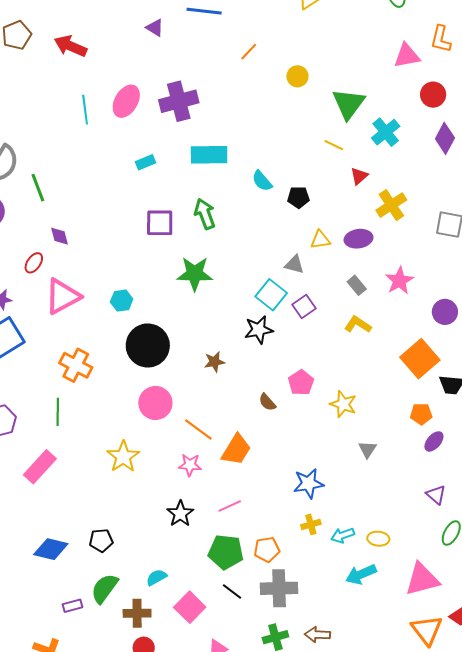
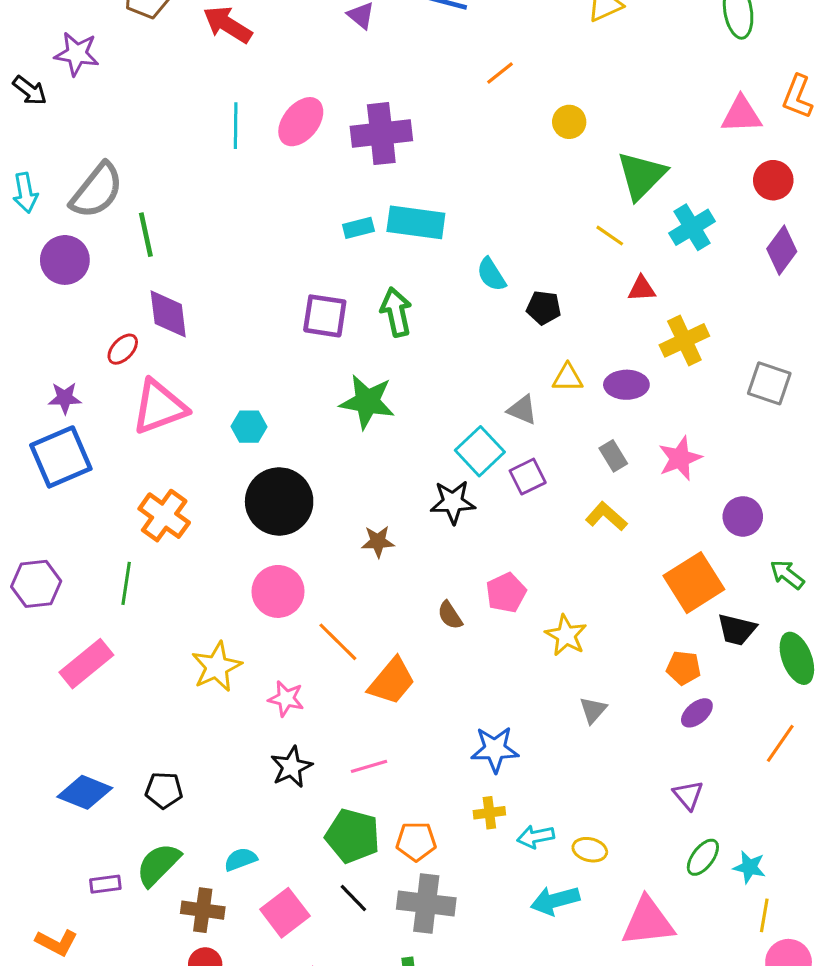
cyan rectangle: (145, 162) -> (358, 228), moved
red triangle: (359, 176) -> (642, 289), turned 30
purple diamond: (60, 236) -> (168, 314), size x1.6
pink star: (190, 465) -> (286, 699), moved

